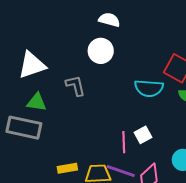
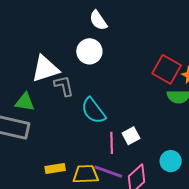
white semicircle: (109, 20) -> (98, 20), turned -140
white triangle: (32, 65) -> (45, 69), moved
cyan semicircle: (149, 88) -> (93, 111), moved, turned 48

